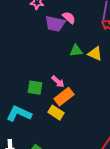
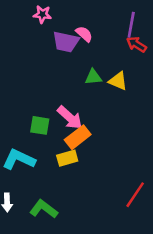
pink arrow: (58, 82) -> (70, 118), size x1.5
yellow rectangle: (56, 113) -> (67, 158), turned -49

